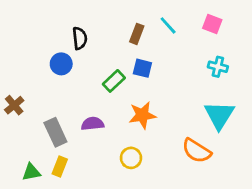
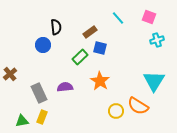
brown rectangle: (137, 34) -> (90, 32), moved, turned 32
cyan cross: (218, 67) -> (157, 40), moved, turned -32
orange star: (142, 115) -> (100, 81), turned -30
yellow circle: (131, 158) -> (116, 111), moved

